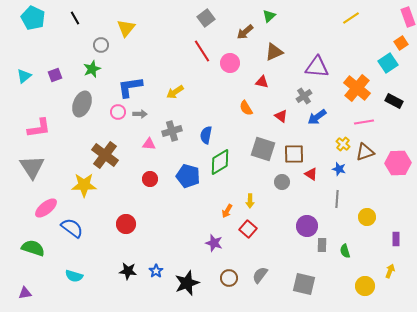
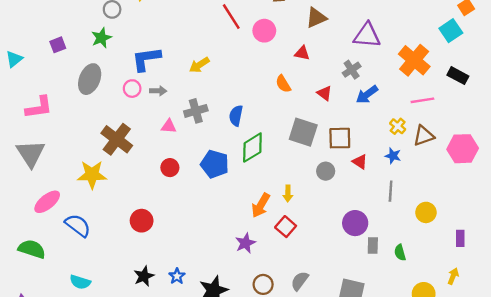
cyan triangle: (24, 76) -> (14, 59), moved
orange arrow: (227, 211) -> (261, 205), size x1.5
purple star: (214, 243) -> (245, 243), turned 30
black star: (128, 271) -> (144, 276), turned -30

